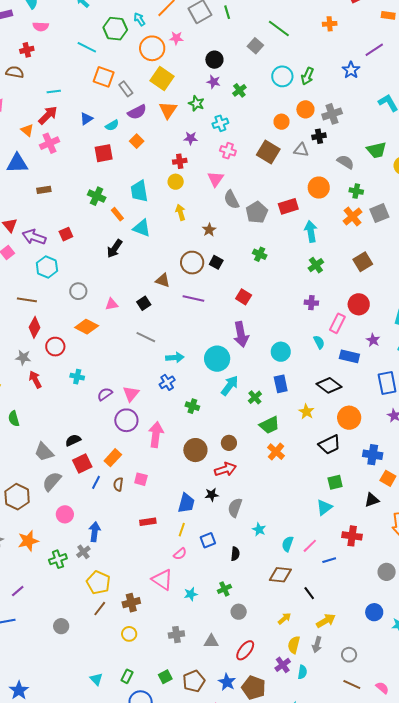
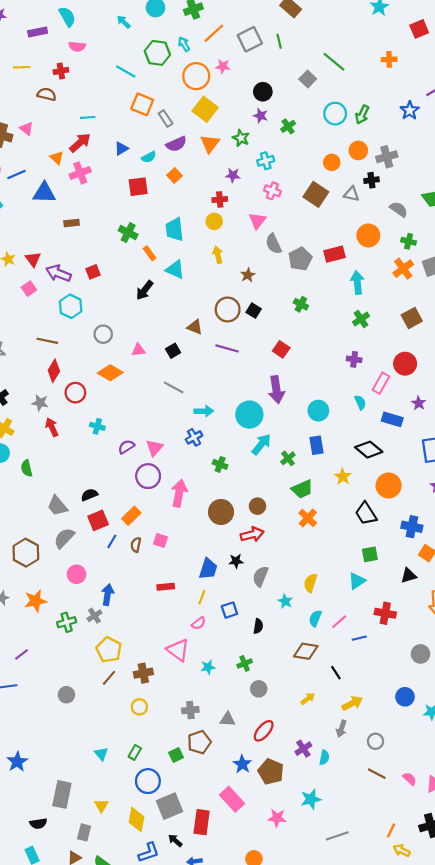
black trapezoid: (330, 445) -> (366, 513), turned 80
yellow semicircle: (294, 645) -> (310, 583), moved
brown pentagon: (194, 681) -> (199, 742), moved

